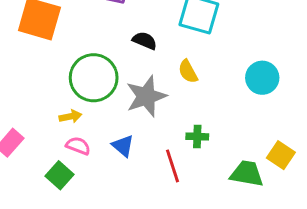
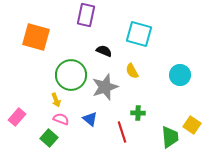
yellow arrow: (70, 116) -> (56, 100), turned 80
green trapezoid: (247, 174) -> (170, 137), turned 75

